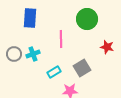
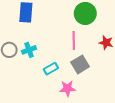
pink line: (61, 39) -> (74, 41), moved

